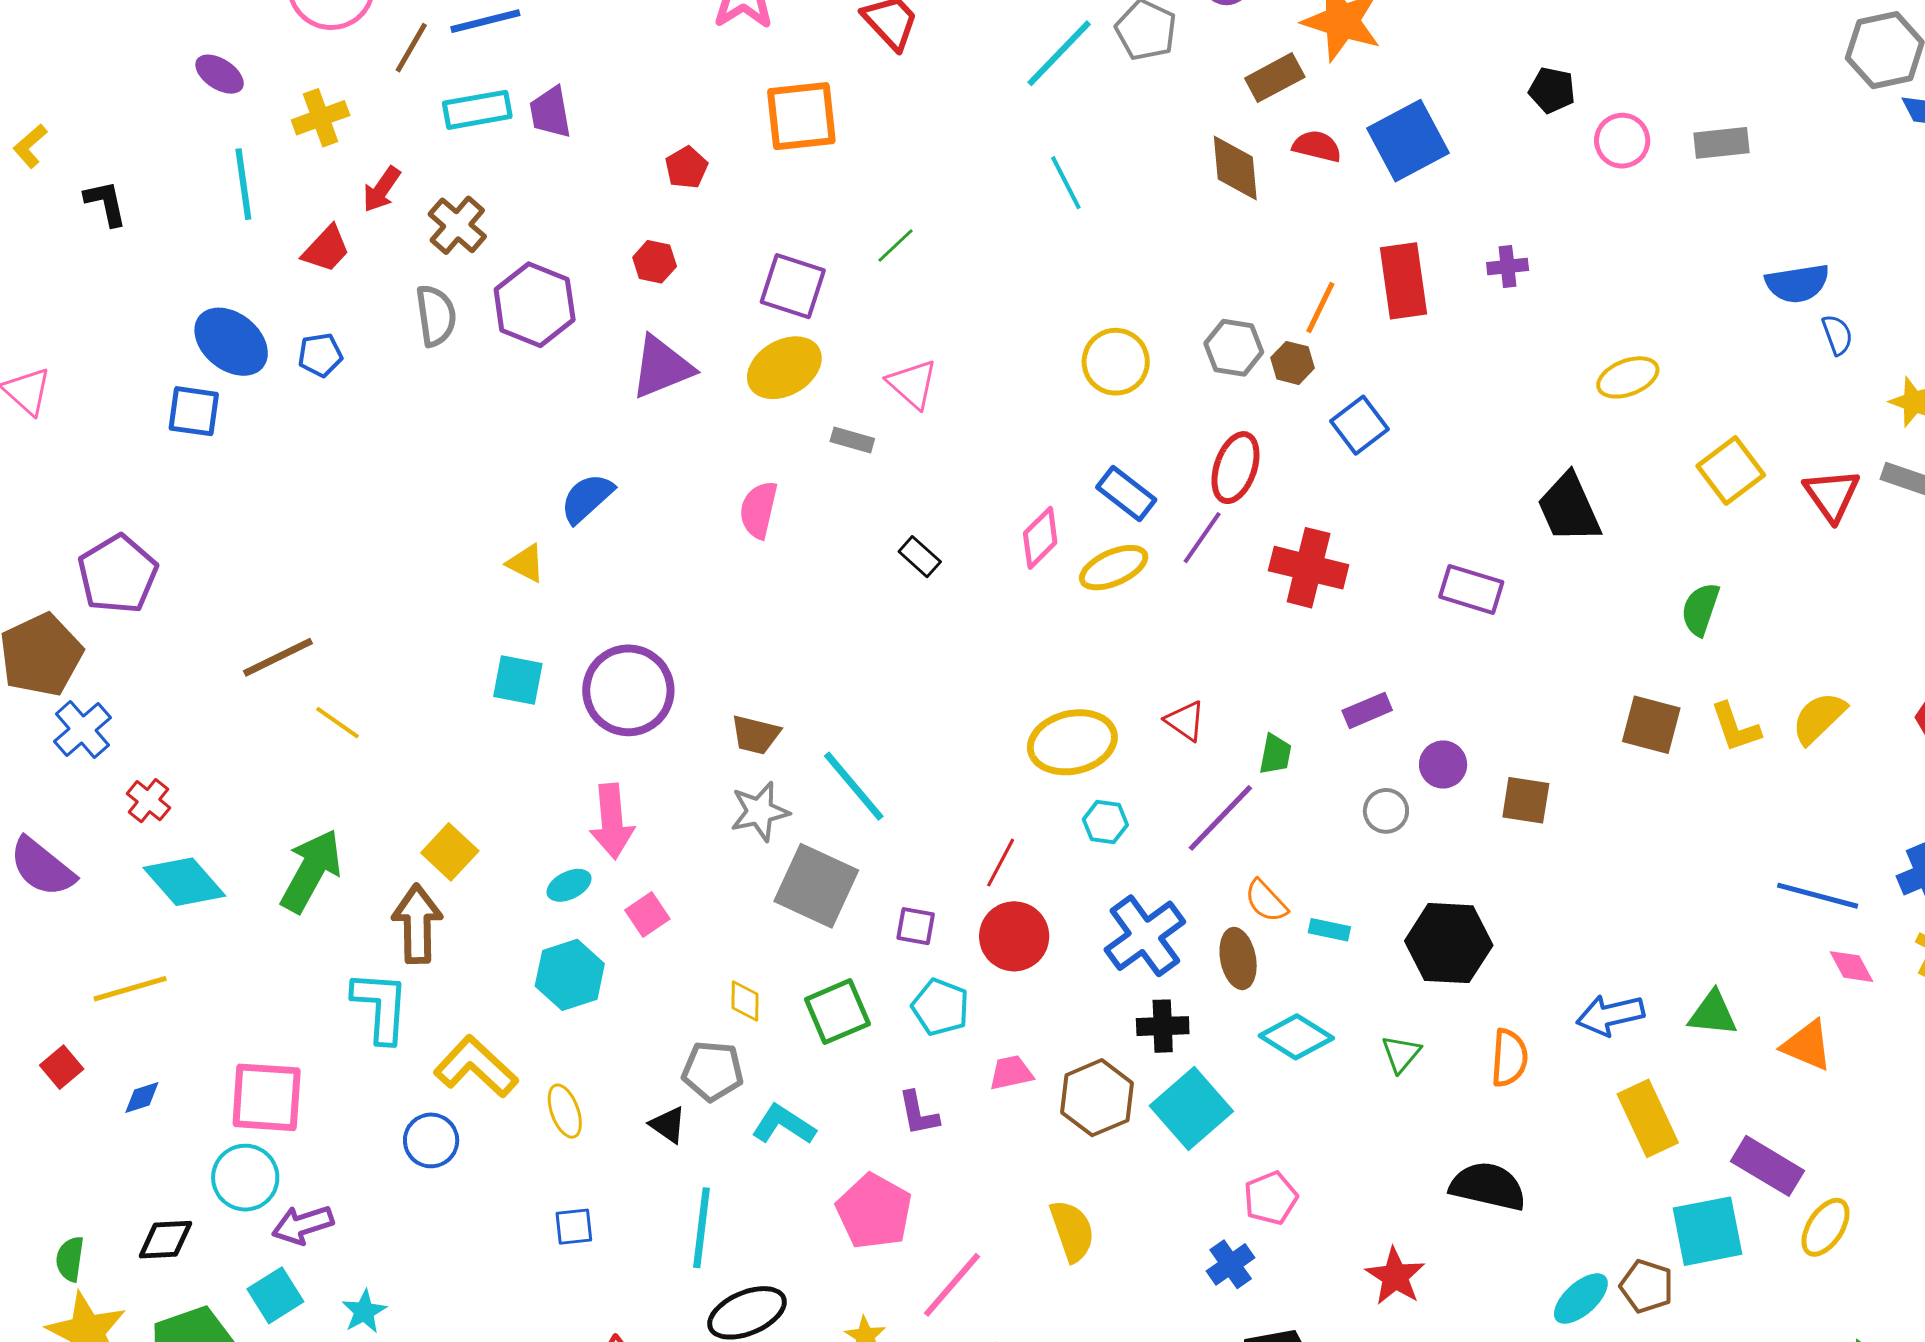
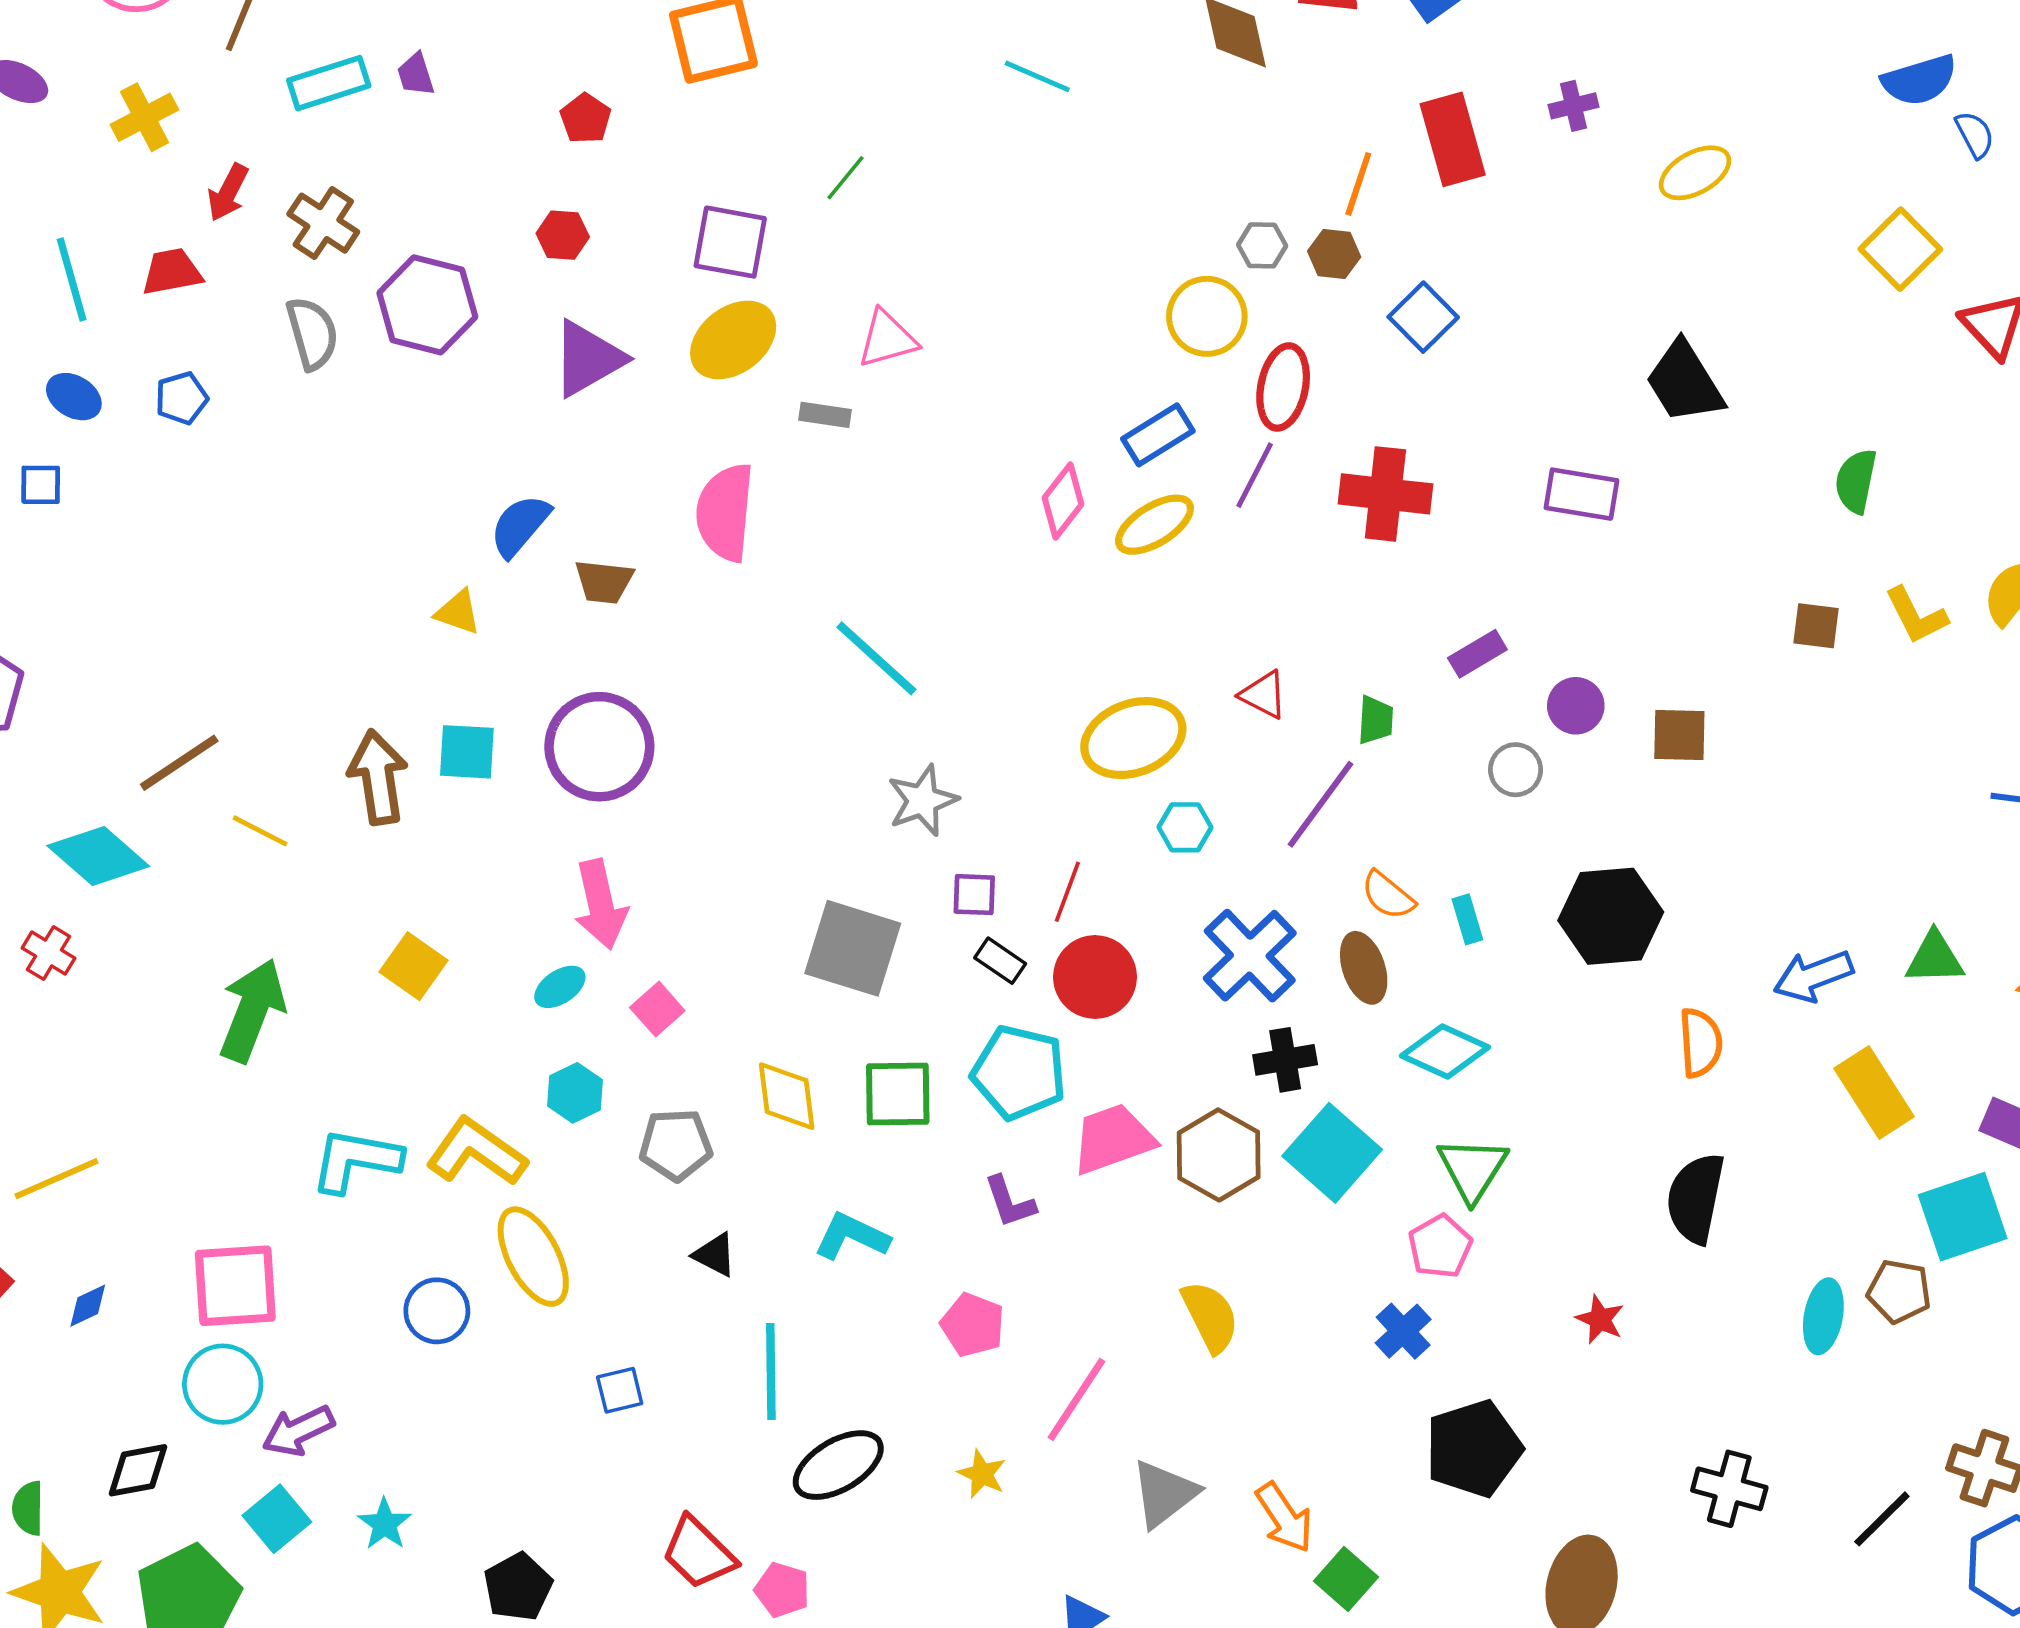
purple trapezoid: (550, 112) -> (416, 75), size x0.7
cyan line: (1066, 183) -> (1037, 76), turned -32
cyan line: (243, 184) -> (72, 280), moved
red trapezoid: (326, 249) -> (172, 272), turned -136
blue ellipse: (231, 342) -> (74, 397), size x0.6
gray hexagon: (1234, 348) -> (1262, 245), size x0.7
yellow circle: (1116, 362) -> (1207, 316), moved
yellow ellipse: (1628, 377) -> (1695, 173), moved
pink triangle: (912, 384) -> (887, 339), turned -50
blue square: (194, 411) -> (41, 485), size x0.7
yellow square: (1731, 471) -> (1900, 249), moved
blue rectangle: (1126, 494) -> (1158, 435), turned -62
pink semicircle: (759, 510) -> (725, 512), size x1.4
black rectangle: (920, 557) -> (1000, 961), moved
brown square: (1651, 725) -> (1816, 626), size x0.7
brown trapezoid: (755, 735) -> (604, 582), moved
cyan line: (854, 786) -> (876, 658), moved
gray star: (760, 812) -> (922, 800), moved
cyan diamond: (184, 882) -> (98, 856), moved
brown arrow: (417, 924) -> (378, 777), moved
purple square: (916, 926) -> (974, 895), moved
cyan rectangle: (1329, 930) -> (1467, 919), turned 69
cyan hexagon: (570, 975) -> (575, 1093), size x0.7
yellow diamond: (745, 1001) -> (787, 1096), size x1.5
cyan L-shape: (381, 1007) -> (356, 1160), turned -76
cyan pentagon: (940, 1007) -> (1019, 1072), size x1.4
green square: (837, 1012) -> (898, 1094), turned 30
green triangle: (1401, 1054) -> (1472, 1169), moved, size x1.5
yellow L-shape: (476, 1067) -> (476, 1152), moved
gray pentagon: (713, 1071) -> (676, 1145), moved
pink trapezoid: (1011, 1073) -> (1113, 1139), size x1.6
yellow ellipse: (565, 1111) -> (533, 1257), moved, size x1.6
black semicircle: (1488, 1186) -> (1696, 1198), turned -84
pink pentagon: (874, 1211) -> (973, 1325), size x0.7
red star: (1395, 1276) -> (1600, 1319), size x0.7
cyan ellipse: (1581, 1299) -> (1823, 1316), turned -30

